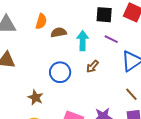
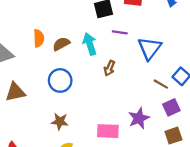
blue circle: (60, 72) -> (60, 80), moved

